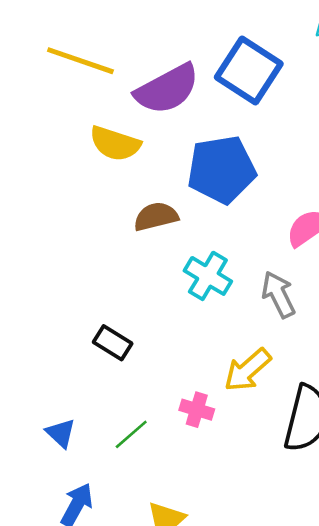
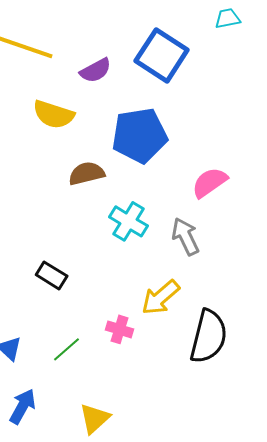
purple semicircle: (167, 89) -> (96, 70), size x0.6

